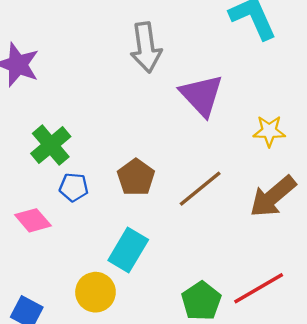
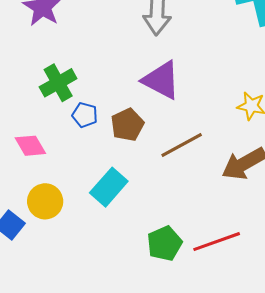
purple triangle: (202, 95) -> (161, 80), moved, turned -30
blue pentagon: (74, 187) -> (85, 115), moved
yellow circle: (95, 292) -> (45, 201), moved

